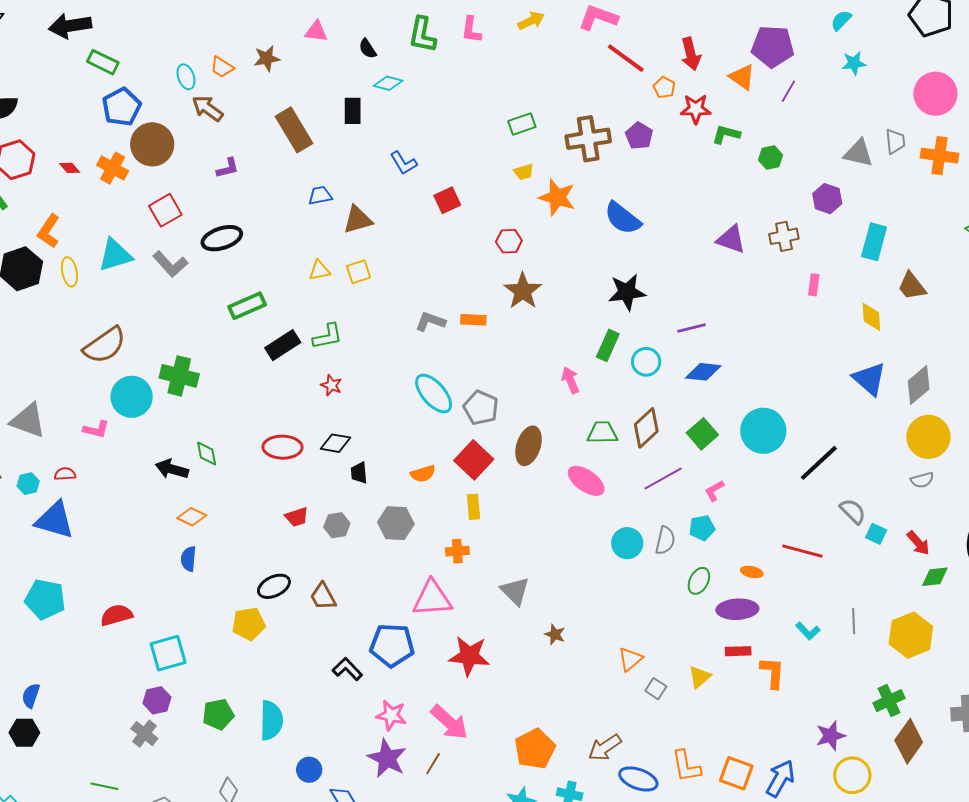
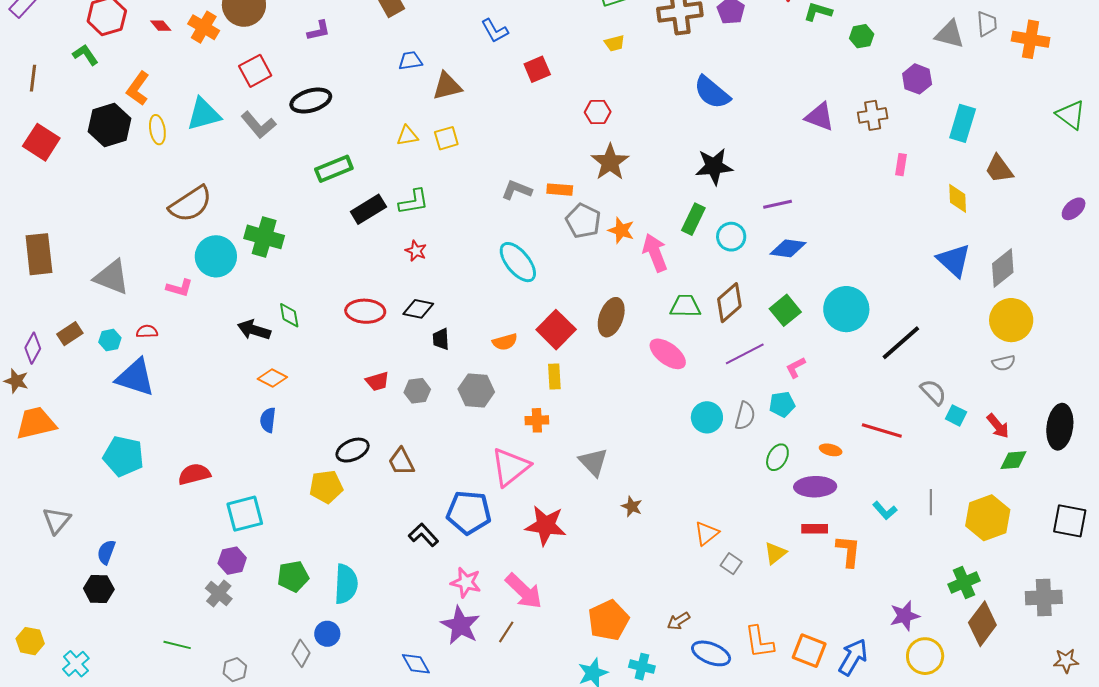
orange star: (557, 197) -> (621, 230), moved, size x0.7
pink arrow: (570, 380) -> (655, 253), size x1.4
gray pentagon: (481, 408) -> (583, 221), moved
pink triangle: (432, 599) -> (510, 467), turned -36
brown arrow: (605, 748) -> (678, 621), size x0.7
blue circle: (309, 770) -> (327, 634), moved

